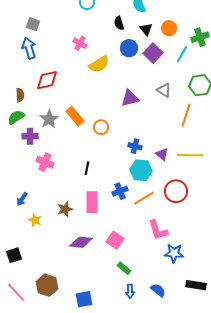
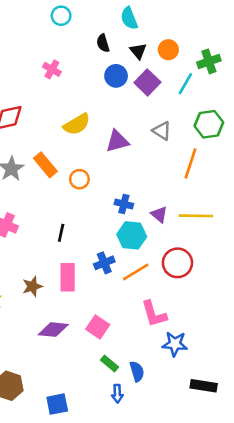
yellow semicircle: (99, 64) -> (77, 124), moved
blue semicircle: (158, 290) -> (137, 371), moved, turned 35

